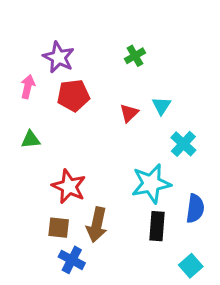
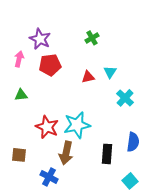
red triangle: (129, 113) -> (88, 77), turned 32
cyan star: (151, 184) -> (77, 125), moved
brown square: (59, 228) -> (19, 155), moved

